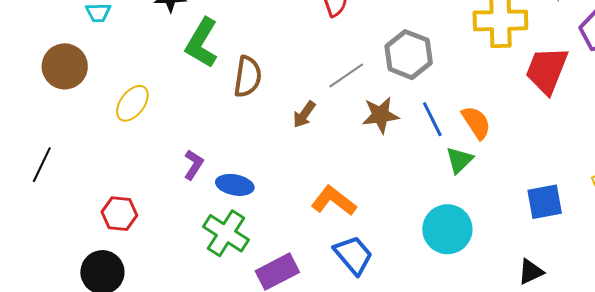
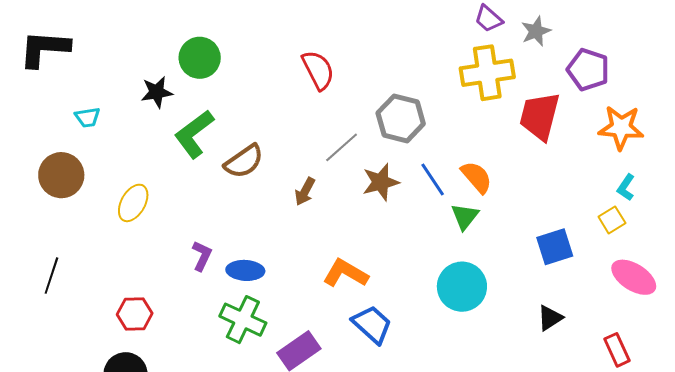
green L-shape: (202, 43) -> (194, 134), turned 30
brown semicircle: (248, 77) -> (244, 161), turned 54

